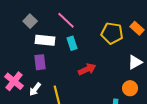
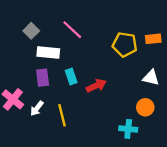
orange rectangle: (137, 28) -> (153, 39), turned -48
cyan rectangle: (72, 43) -> (71, 76), moved
white triangle: (135, 62) -> (151, 78), turned 42

